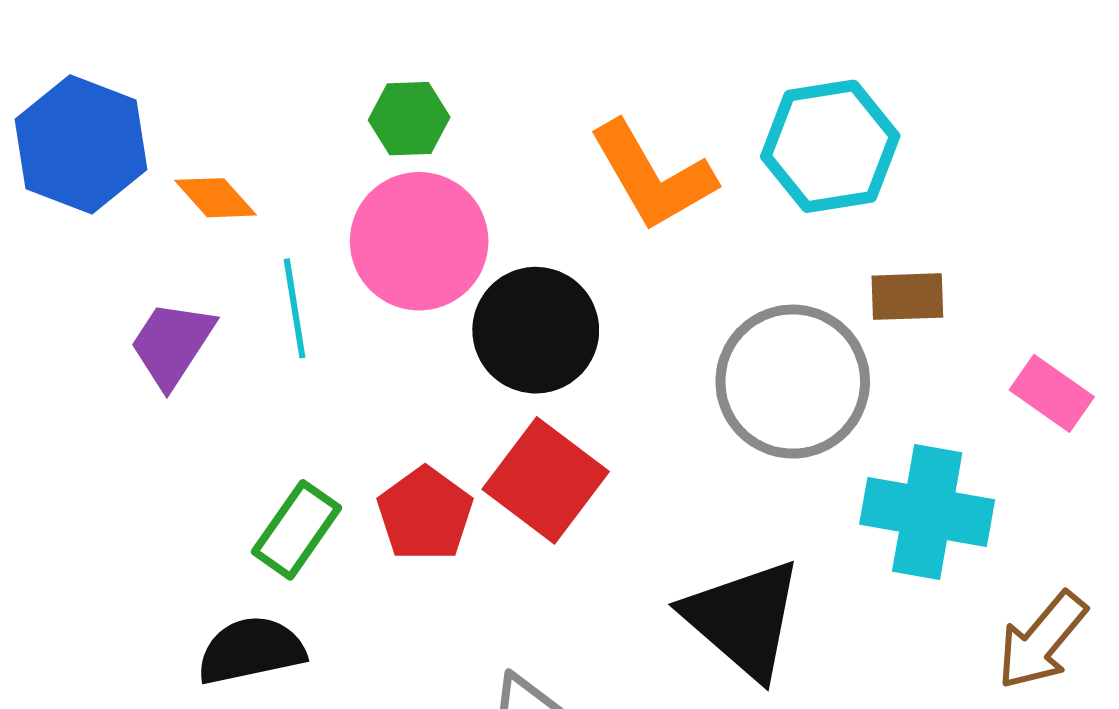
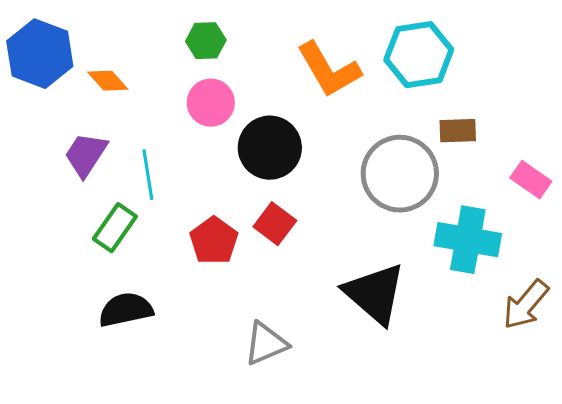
pink circle: (419, 241) -> (211, 103), size x0.7
cyan line: (295, 308) -> (148, 175), moved
red square: (546, 480) -> (275, 224), size x0.7
green rectangle: (297, 530) -> (115, 228), moved

